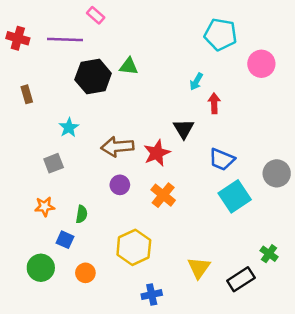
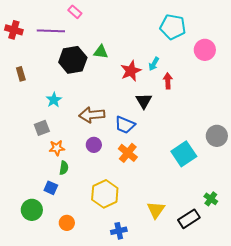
red star: (157, 153) -> (131, 71), moved
blue trapezoid: (222, 159) -> (125, 125), moved
orange star: (45, 207) -> (57, 148), moved
orange circle: (85, 273) -> (67, 223), moved

